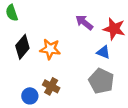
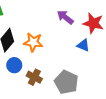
gray pentagon: (101, 81) -> (66, 82), moved
blue circle: (30, 96) -> (14, 65), moved

